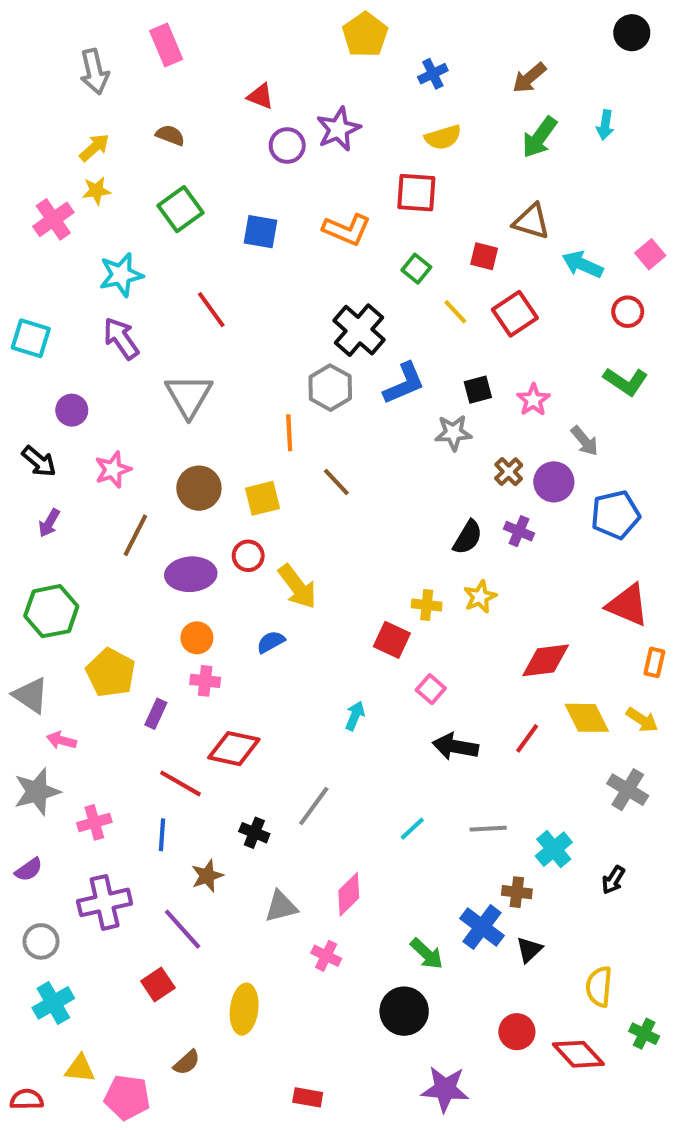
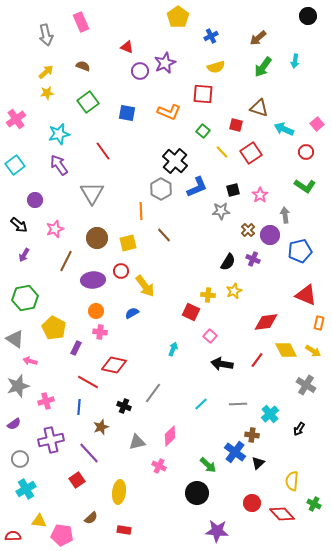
pink cross: (53, 219) -> (16, 119), moved
cyan square: (31, 338) -> (15, 165), turned 36
gray arrow: (585, 441) -> (285, 215), turned -147
red rectangle: (308, 1097) -> (124, 530), moved

